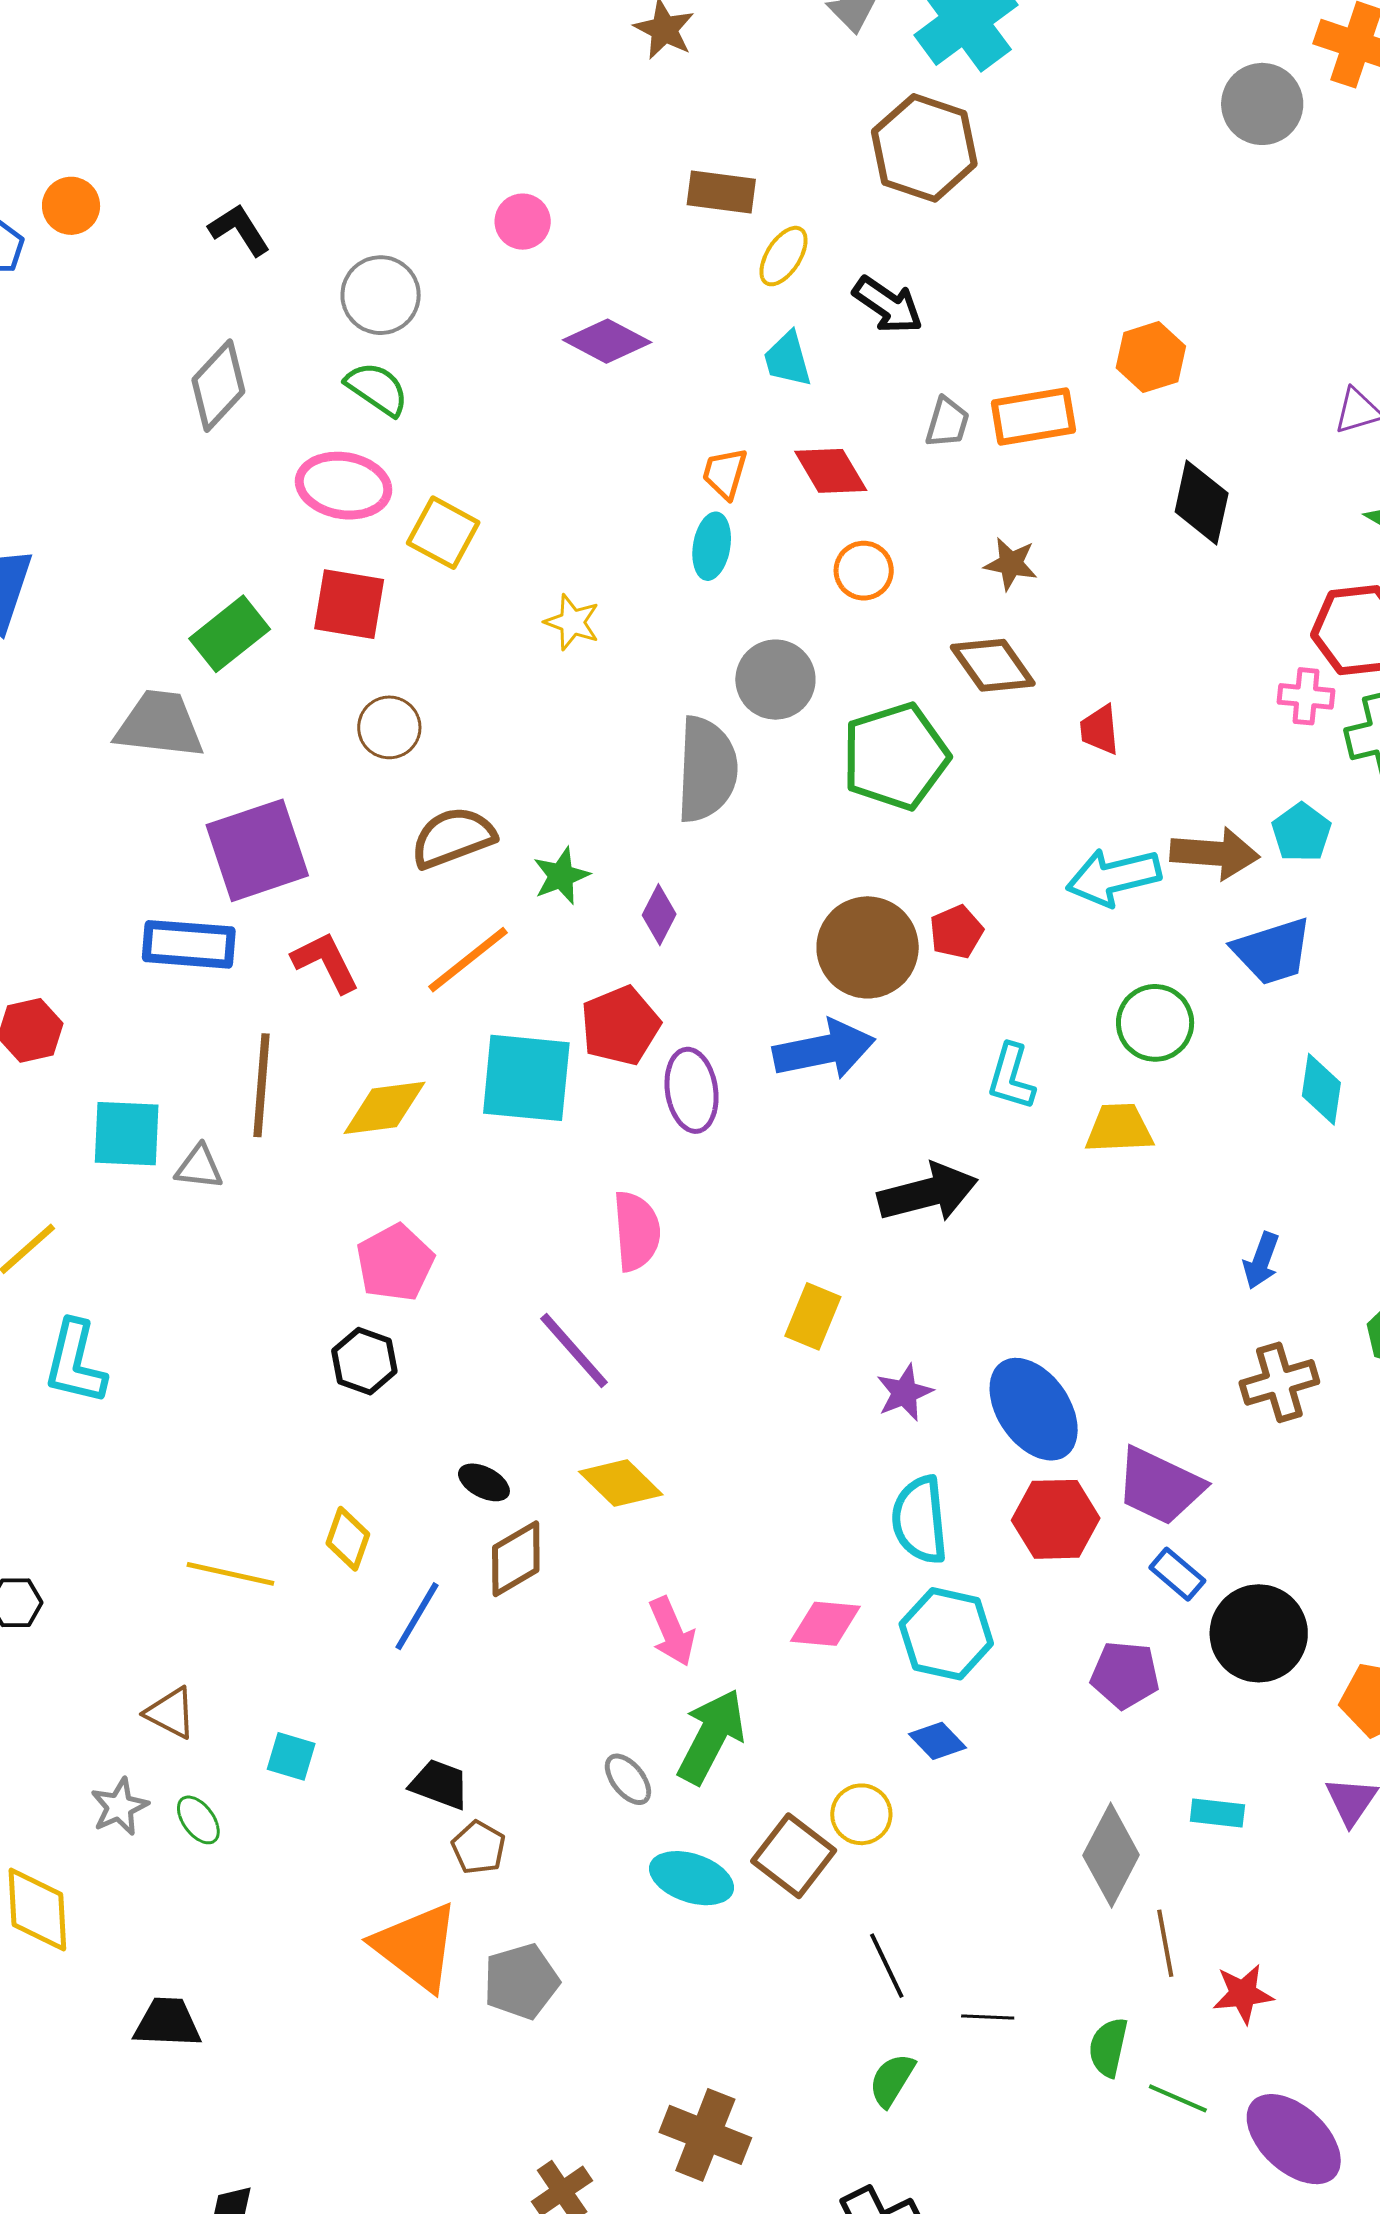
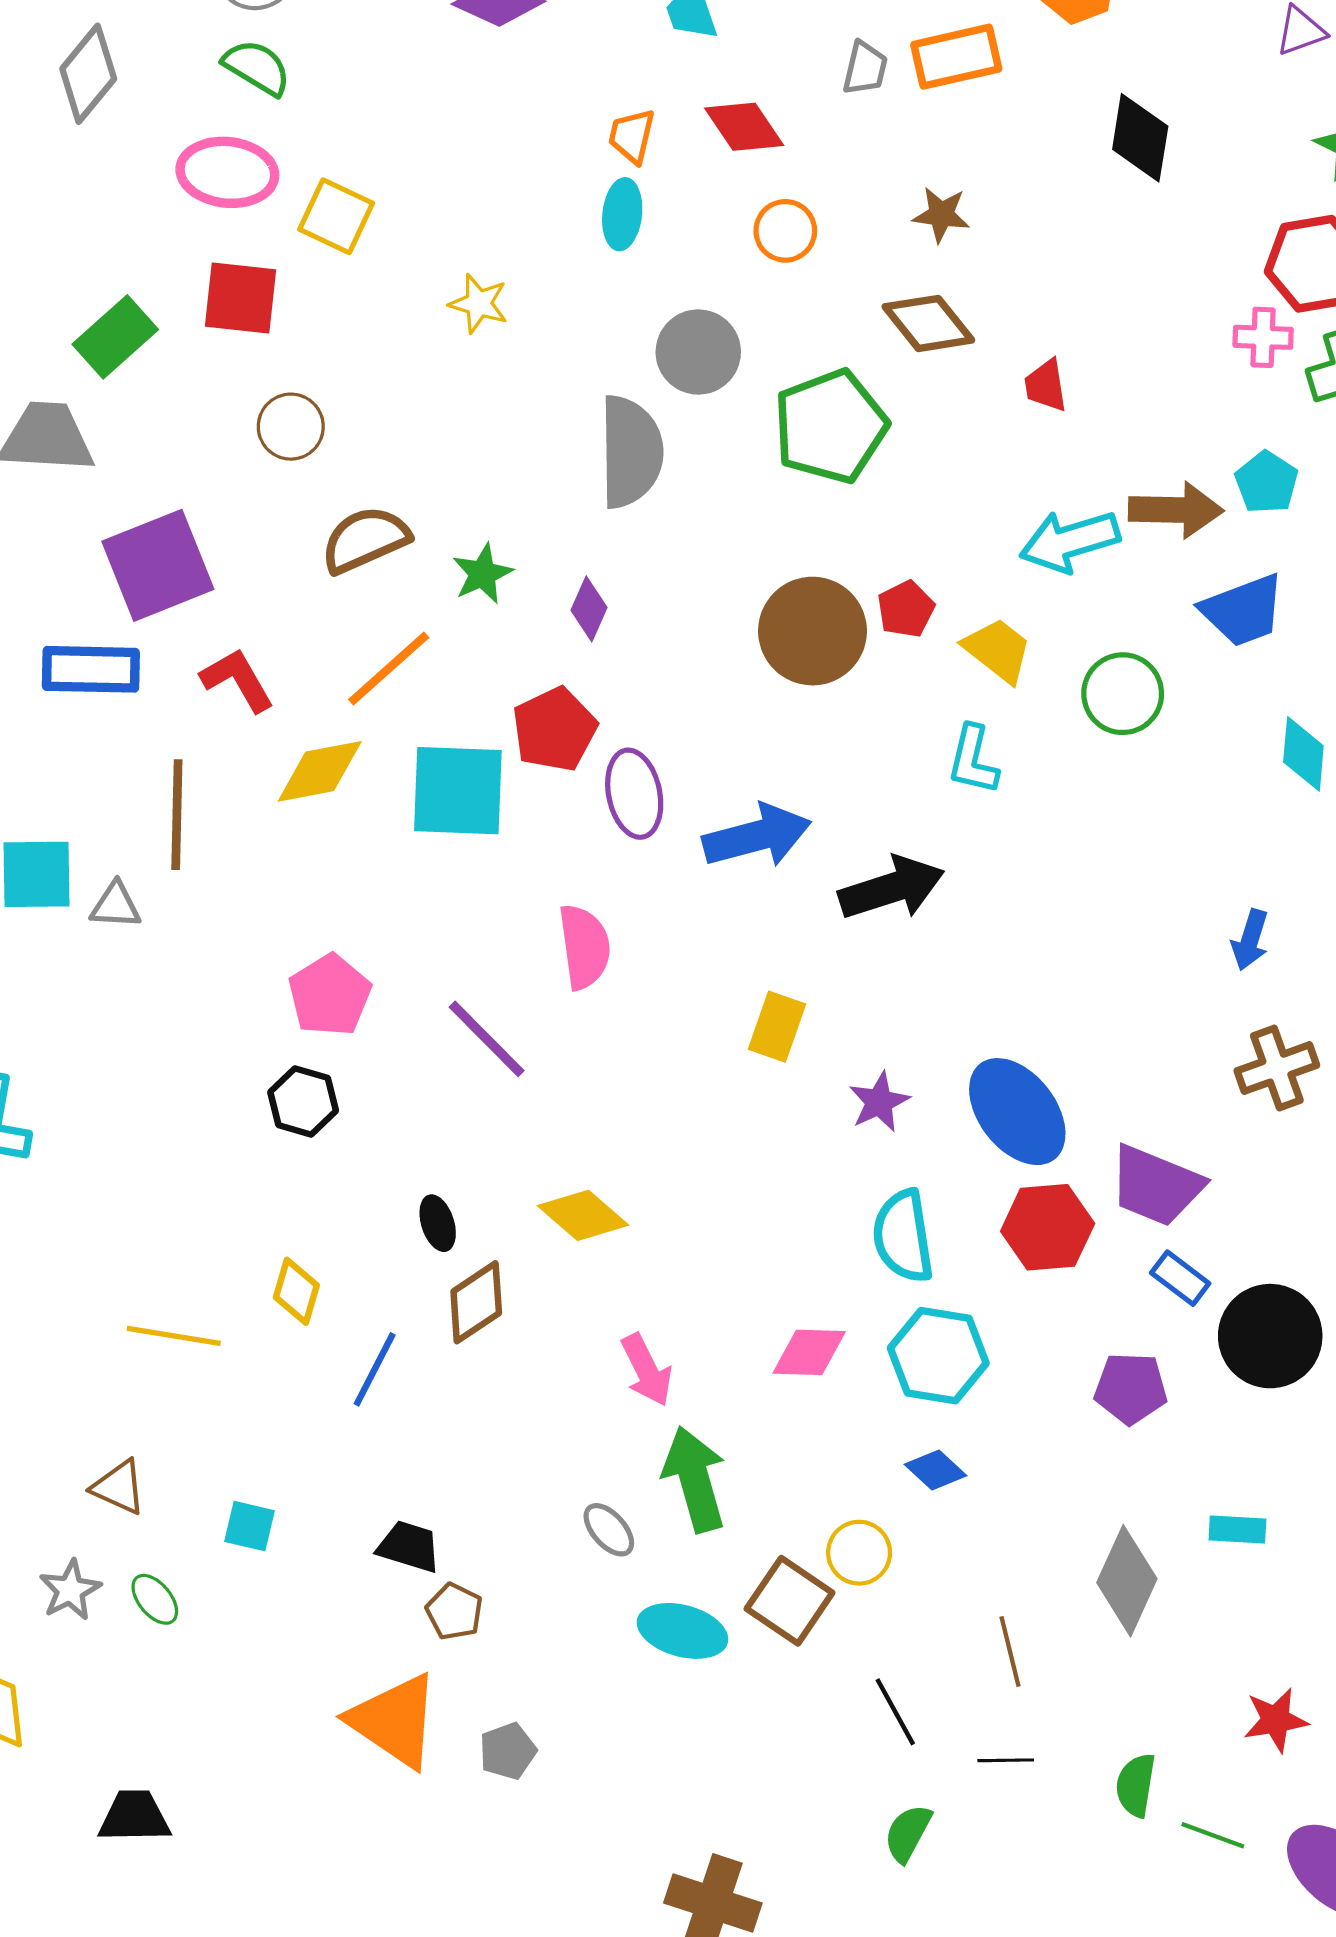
blue arrow: (824, 1050) -> (757, 836), moved
yellow diamond: (384, 1108) -> (320, 771), moved
yellow trapezoid: (1119, 1128) -> (998, 650), moved, turned 44
purple line: (574, 1350) -> (487, 1039), moved
black ellipse: (484, 1482) -> (438, 1223), turned 48
green arrow: (711, 1736) -> (695, 1479), turned -40
brown line: (1165, 1943) -> (1010, 1652), moved
gray pentagon: (521, 1981) -> (508, 1751), size x0.7

